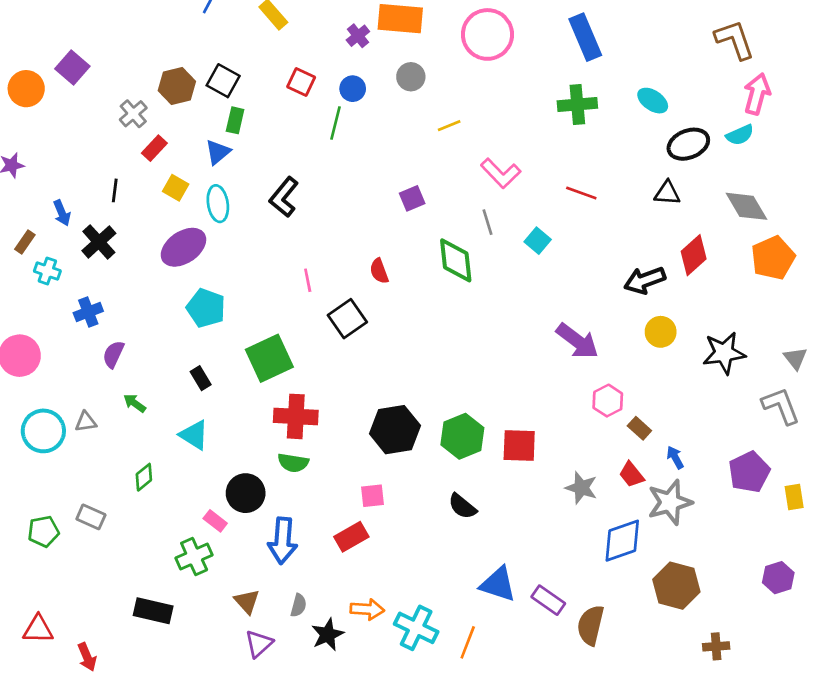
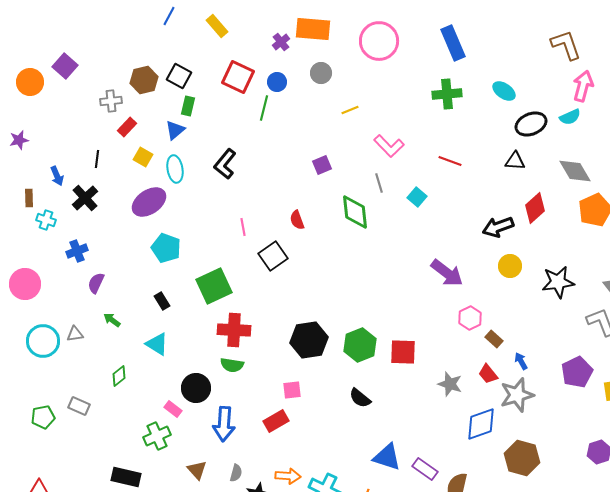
red square: (301, 82) -> (238, 77), size x1.5
gray cross: (133, 114) -> (111, 101), turned 35
brown rectangle: (25, 242) -> (29, 198), turned -36

